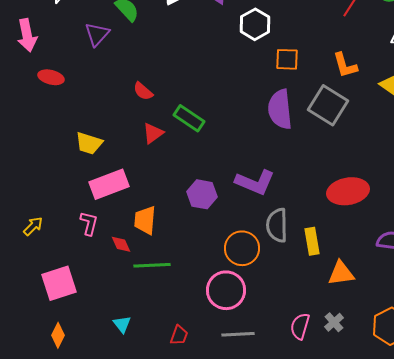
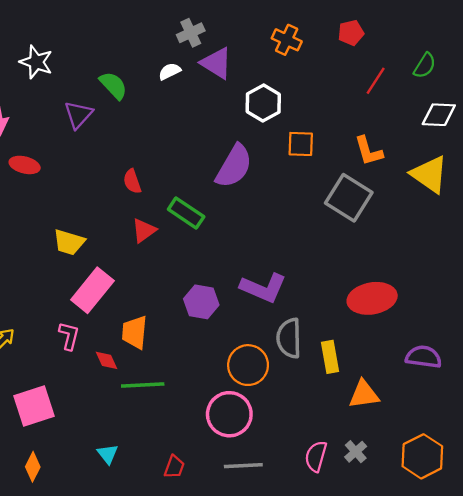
red semicircle: (143, 91) -> (132, 181), turned 30
purple semicircle: (280, 109) -> (234, 166), moved, turned -144
pink rectangle: (109, 184) -> (92, 290), turned -30

